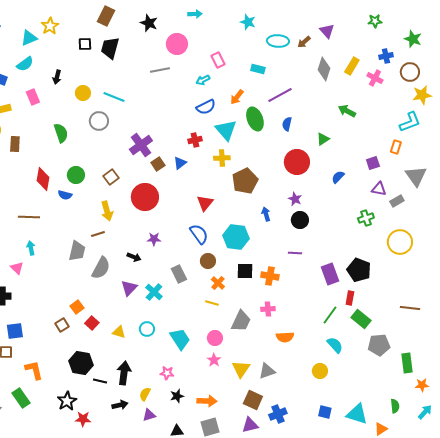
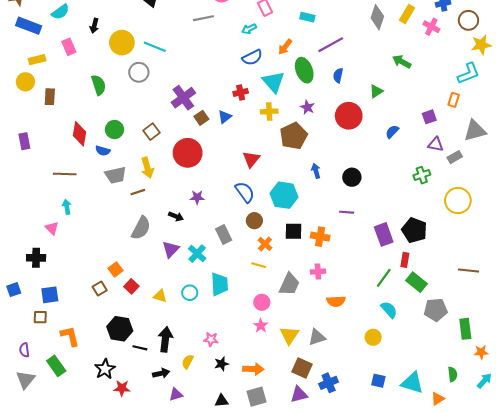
yellow circle: (83, 93) -> (122, 43), size x1.5
gray triangle: (416, 176) -> (475, 131), turned 50
purple star: (295, 199) -> (307, 107), moved
gray trapezoid: (77, 251) -> (116, 175), moved, turned 65
cyan trapezoid: (180, 339) -> (219, 284), moved, turned 30
purple triangle: (149, 415) -> (176, 394), moved

